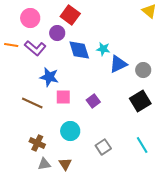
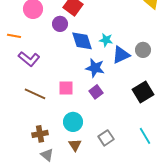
purple L-shape: (35, 48) -> (29, 59), moved
gray circle: (143, 70) -> (143, 50), moved
blue star: (49, 77) -> (95, 68), moved
brown cross: (37, 143) -> (40, 134), turned -35
gray triangle: (44, 164) -> (47, 155), turned 48
brown triangle: (65, 164) -> (75, 145), moved

